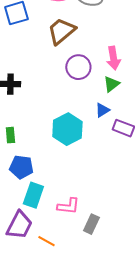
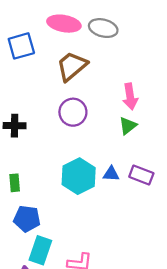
purple circle: (78, 67) -> (73, 112), moved
blue triangle: (102, 110) -> (111, 174), moved, turned 35

